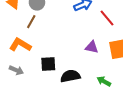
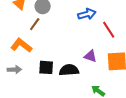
gray arrow: (16, 70) -> (14, 70), turned -32
black semicircle: (70, 76) -> (69, 70), moved

